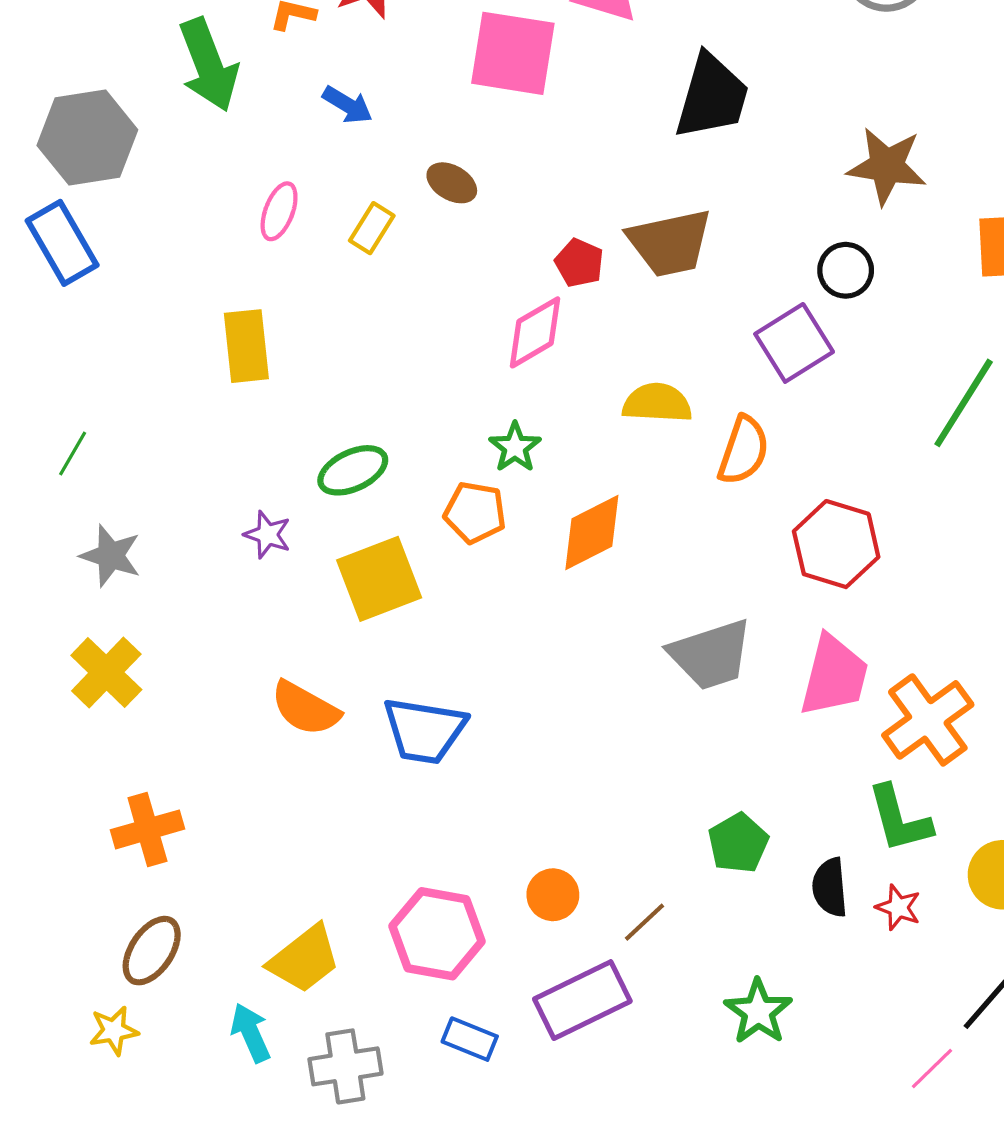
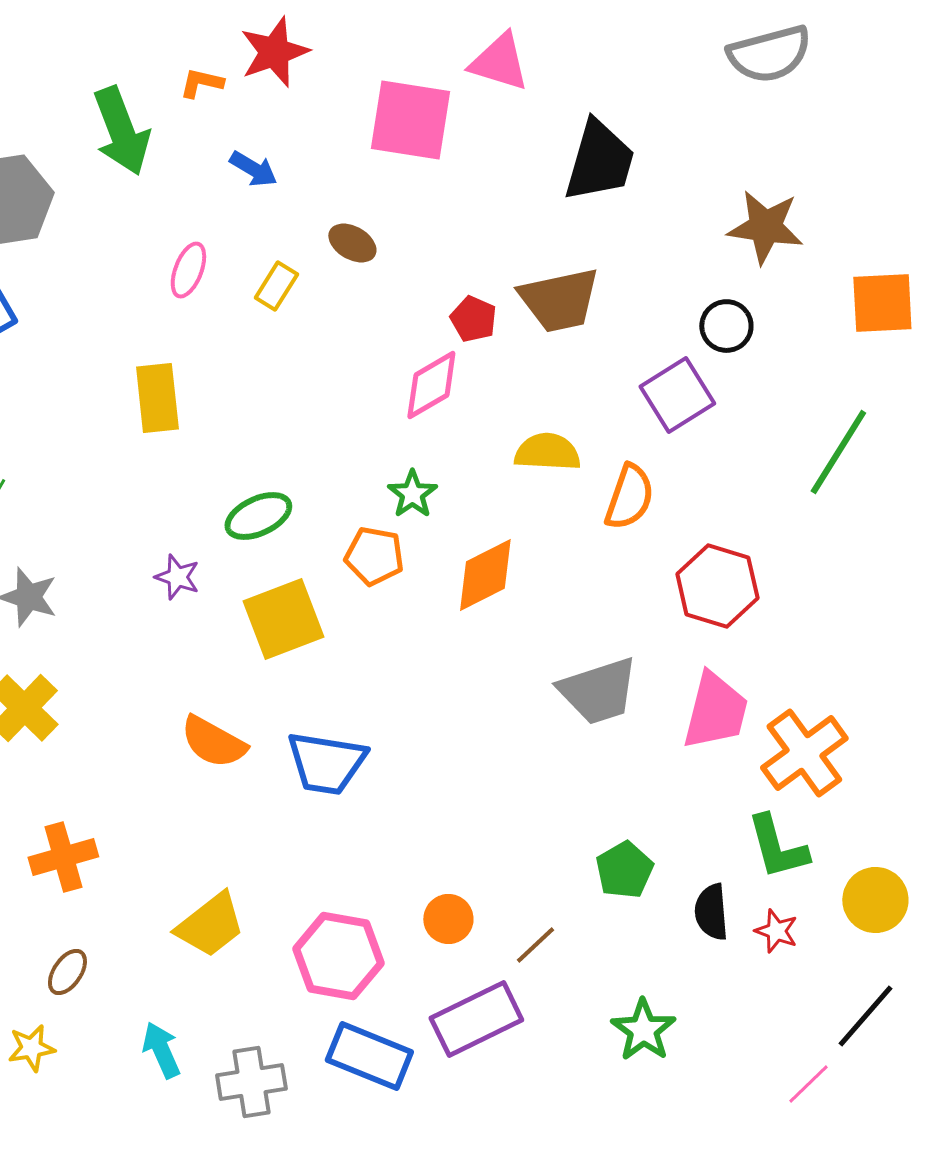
brown ellipse: (152, 951) -> (67, 972), size x0.7
yellow trapezoid: (304, 959) -> (210, 925), moved
blue rectangle: (470, 1039) -> (369, 1056), size x1.6

